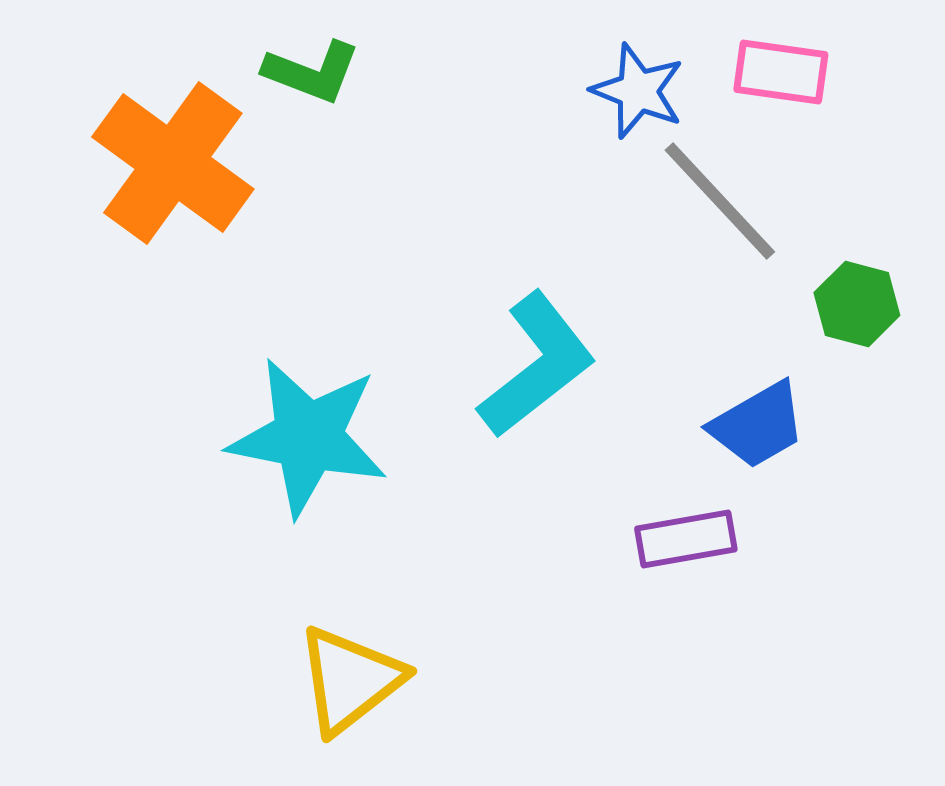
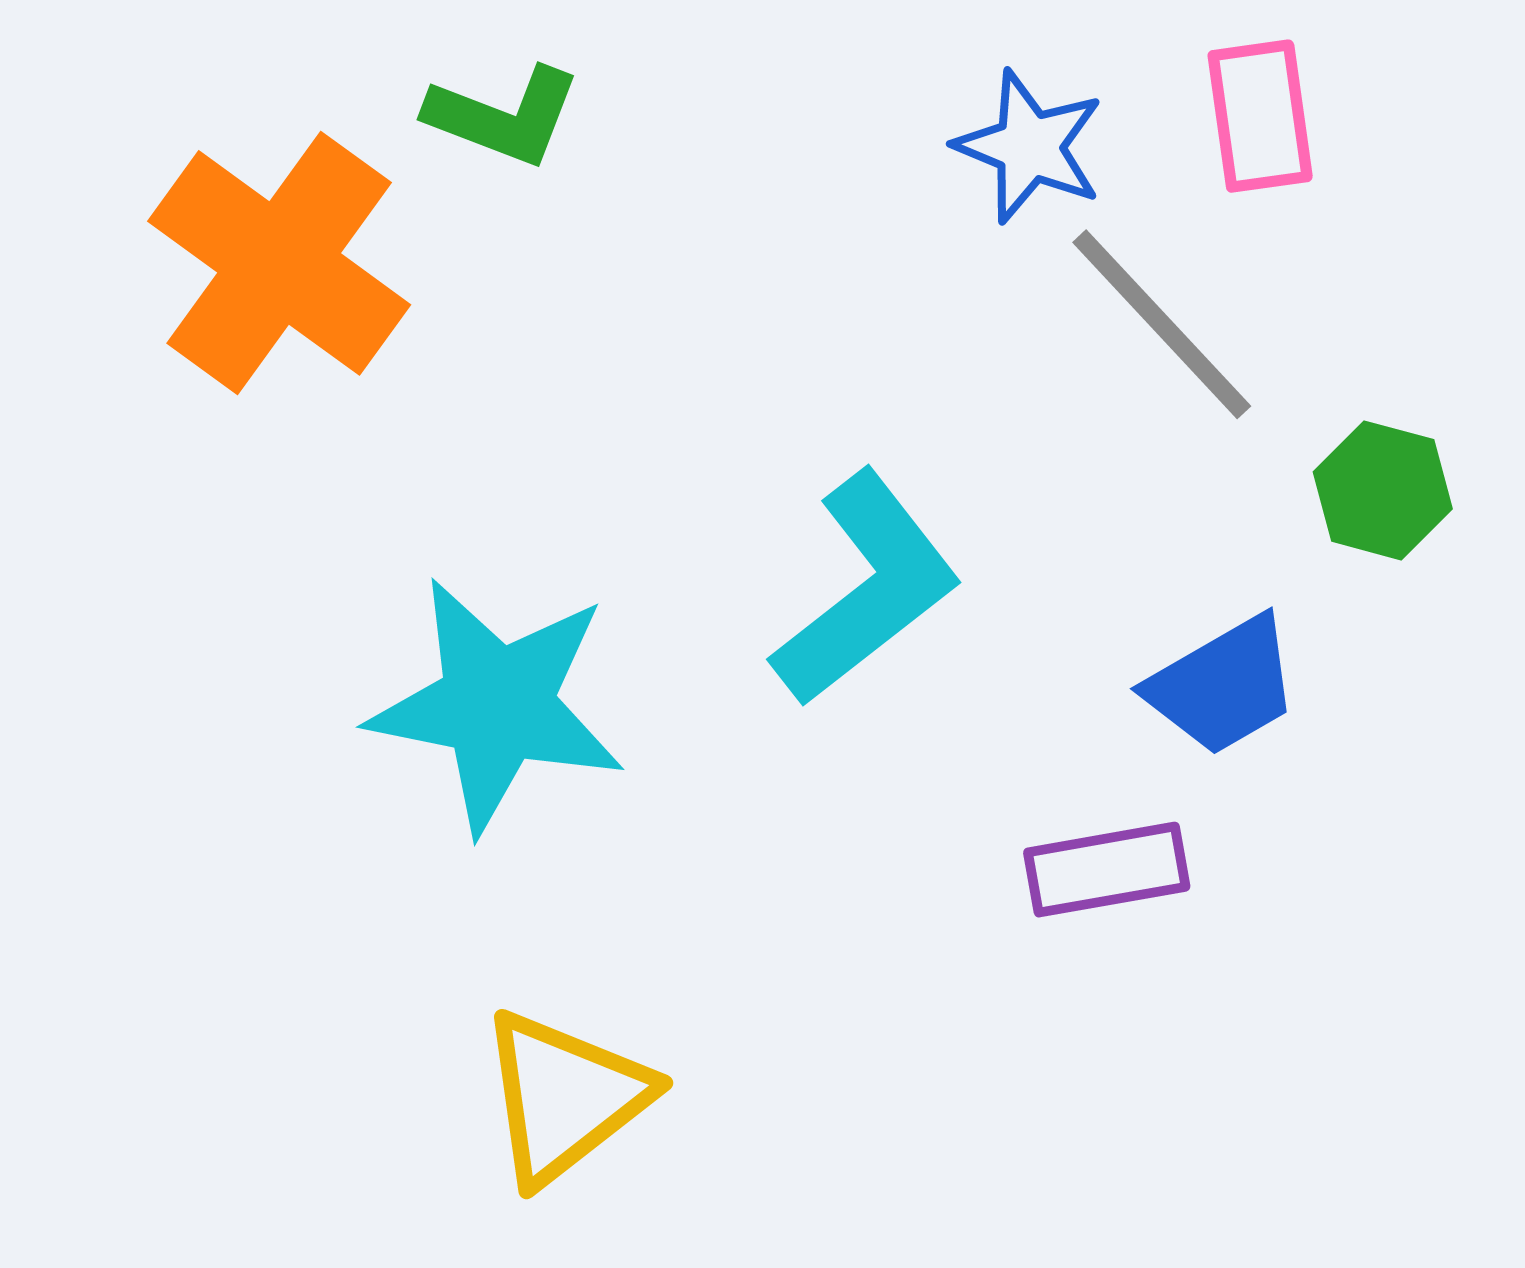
pink rectangle: (781, 72) -> (1260, 116), turned 74

